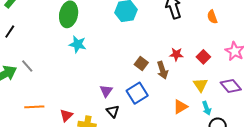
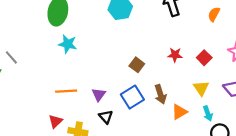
orange semicircle: (212, 17) -> (214, 14), turned 48
gray line: (27, 66) -> (11, 57), moved
brown arrow: (162, 70) -> (160, 94), moved
orange line: (34, 107) -> (66, 91), moved

